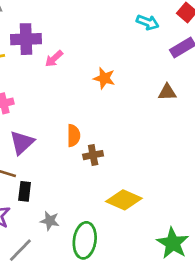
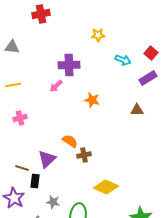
purple cross: (26, 39) -> (69, 65), moved
orange semicircle: (74, 136) -> (70, 141), turned -56
purple triangle: (22, 143) -> (47, 159), moved

